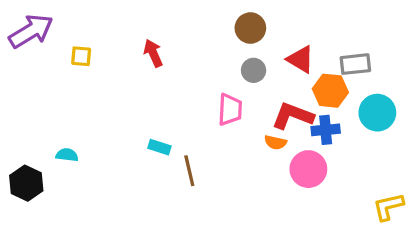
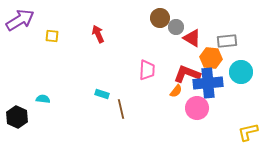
gray circle: (254, 70) -> (176, 27), moved
blue cross: (326, 130) -> (208, 83), size x1.6
orange semicircle: (275, 142) -> (176, 91), turned -64

